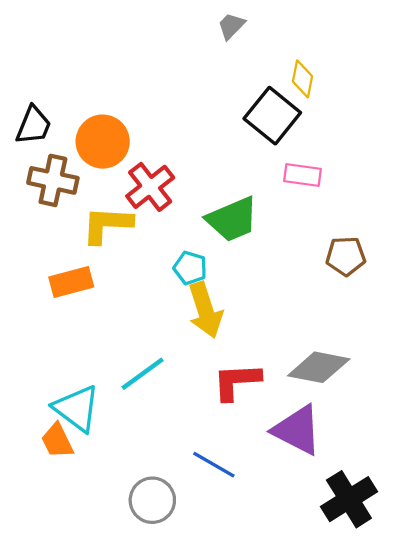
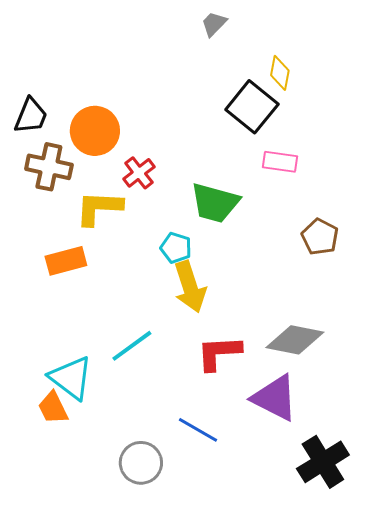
red cross: (150, 187) -> (139, 173), size x0.7
green trapezoid: (232, 219) -> (215, 203), turned 38
brown pentagon: (346, 256) -> (320, 237), turned 30

